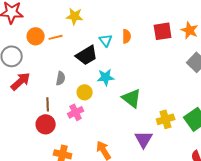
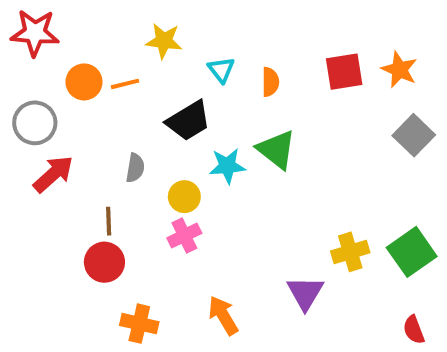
cyan triangle: (106, 40) -> (221, 70), moved
green triangle: (132, 98) -> (277, 150), moved
pink cross: (76, 112) -> (184, 236), moved

